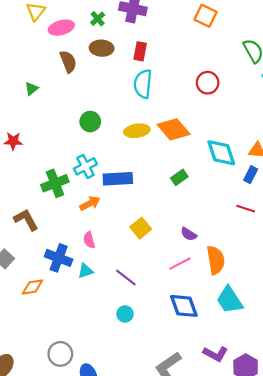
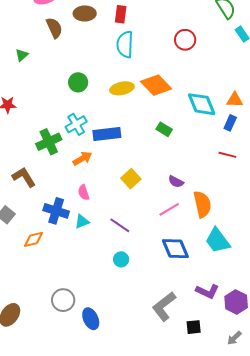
green rectangle: (179, 177) -> (164, 129), turned 70

